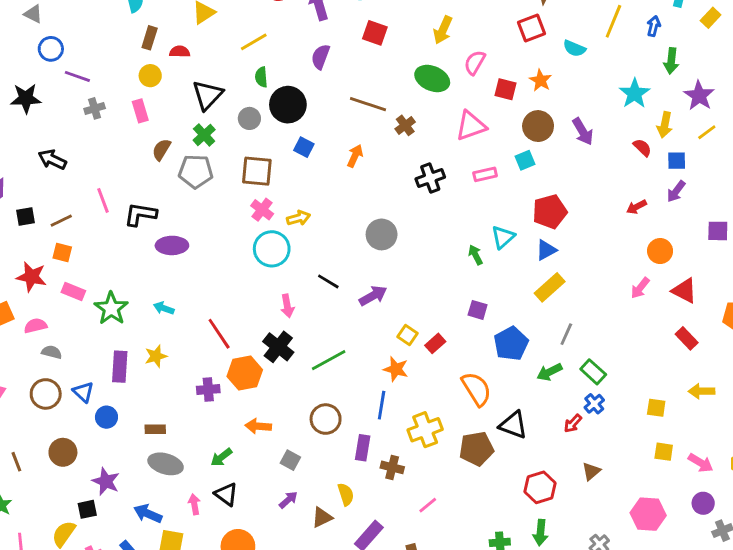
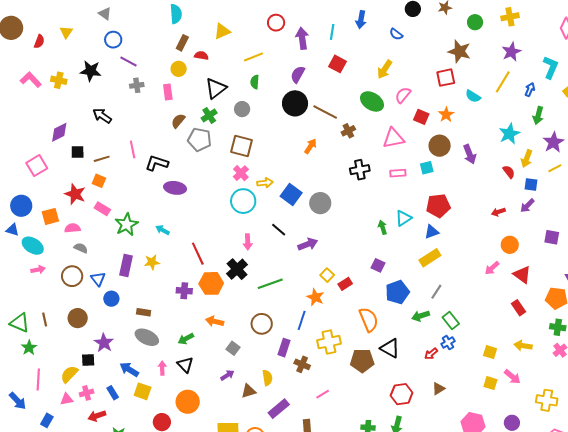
black circle: (288, 105) -> (295, 103), moved
blue square: (304, 147) -> (291, 194), moved, size x1.5
pink arrow: (701, 463) -> (512, 377), moved

